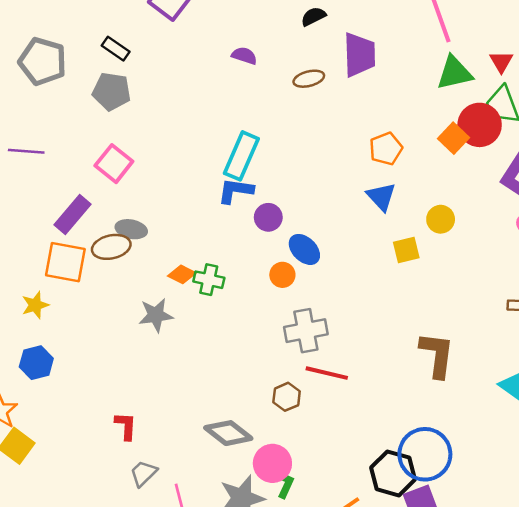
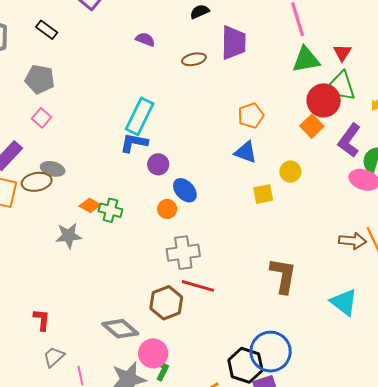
gray pentagon: (112, 91) -> (40, 79), moved
orange square: (453, 138) -> (312, 126), moved
pink square: (114, 164) -> (41, 118), size x0.7
blue triangle: (381, 197) -> (246, 152), turned -30
brown hexagon: (287, 397) -> (166, 303), size x1.5

